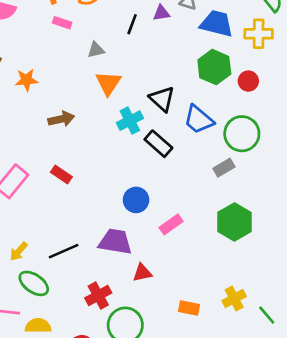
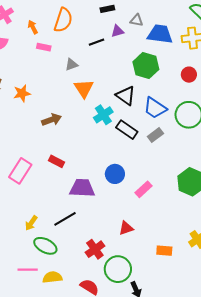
black line: (132, 24) -> (96, 42), turned 56
green hexagon: (214, 67) -> (146, 66), moved
gray rectangle: (224, 168) -> (155, 135), moved
purple trapezoid: (115, 242) -> (82, 188), moved

